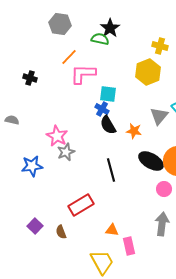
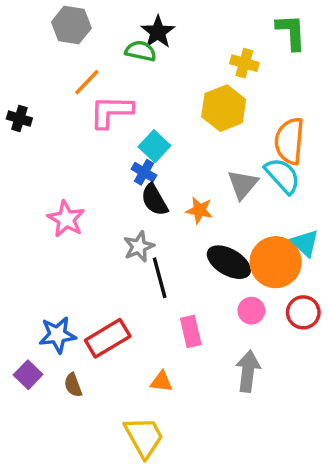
cyan square: (108, 94) -> (154, 146), turned 36
gray star: (66, 152) -> (139, 247), moved
blue star: (32, 166) -> (57, 335), moved
pink rectangle: (129, 246) -> (191, 331), moved

